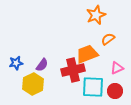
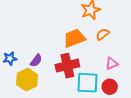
orange trapezoid: (87, 54) -> (74, 38), moved

